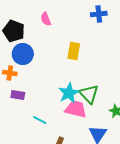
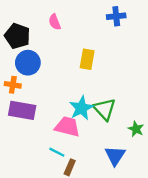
purple rectangle: (18, 95) -> (22, 110), size x1.6
pink trapezoid: (76, 109) -> (67, 127), moved
cyan line: (40, 120) -> (57, 152), moved

